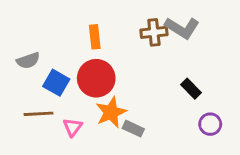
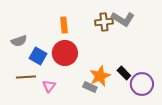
black rectangle: (191, 89) -> (124, 73), moved
orange star: (111, 112) -> (100, 76), moved
purple circle: (210, 124) -> (142, 84), size x1.5

